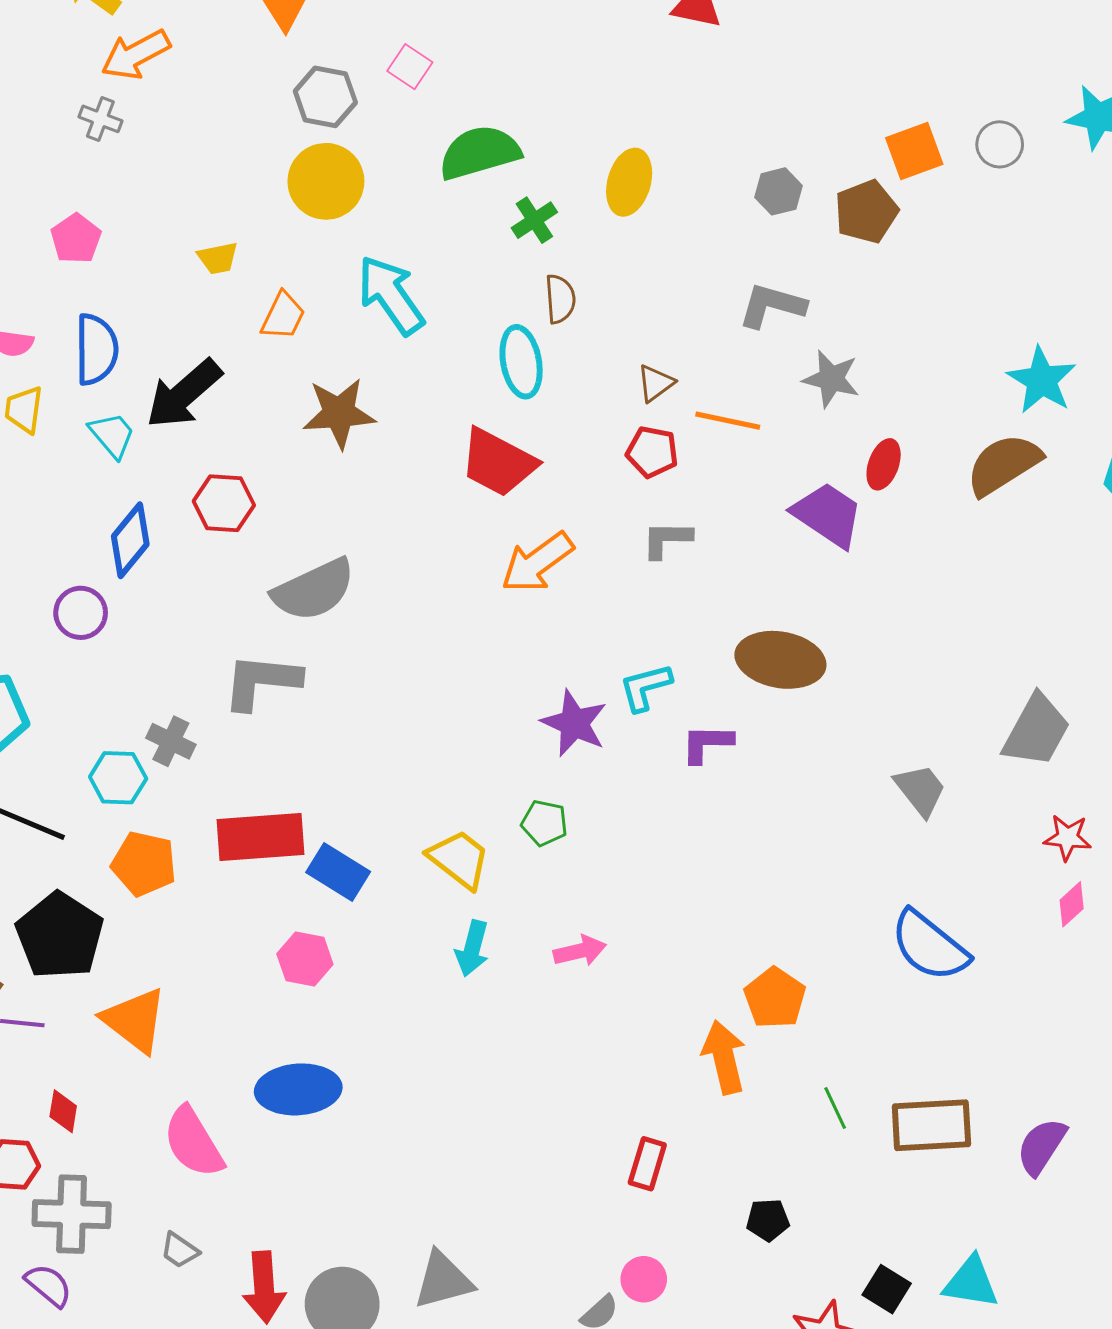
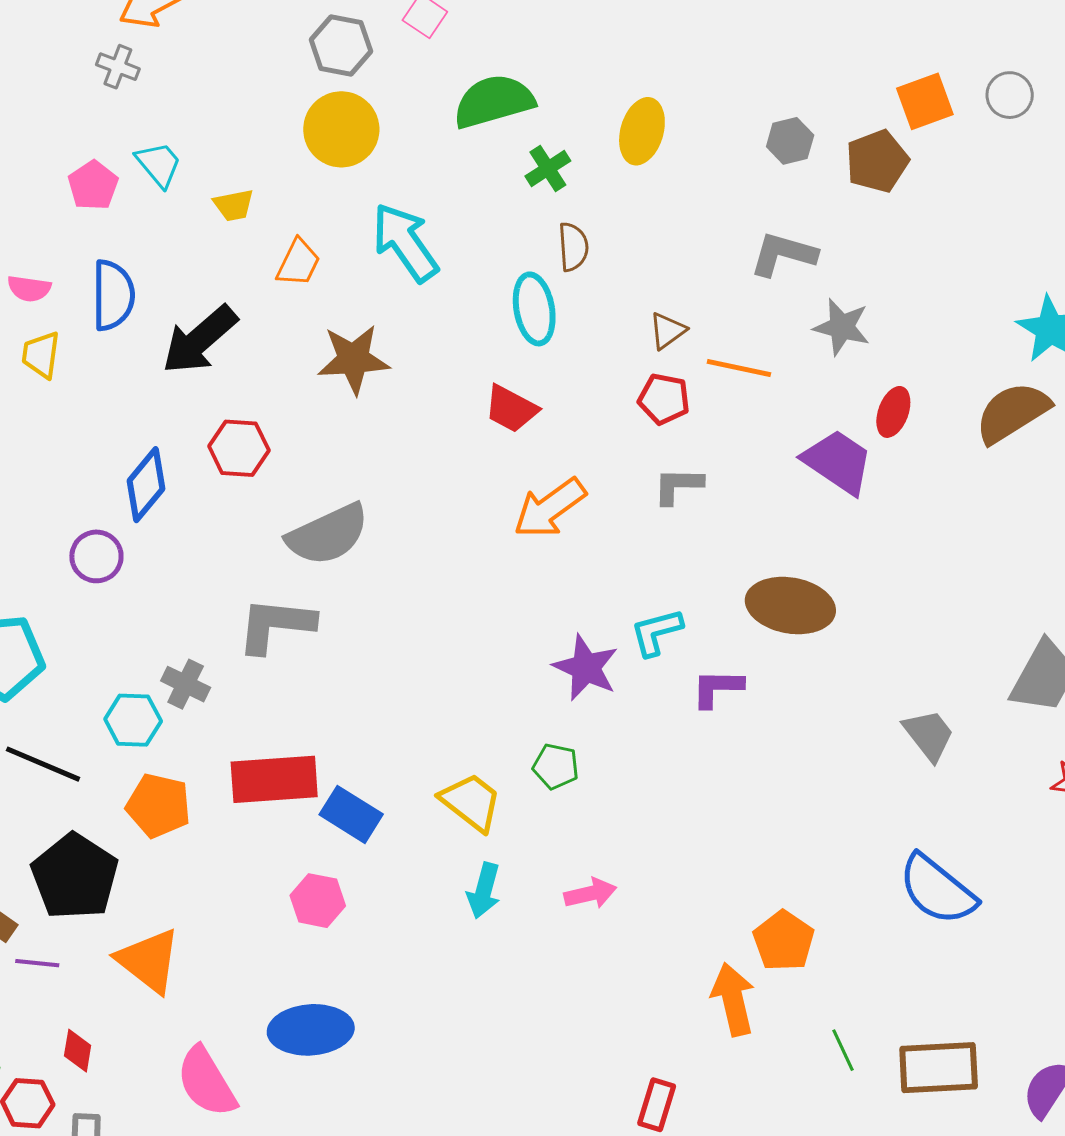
cyan trapezoid: (112, 435) -> (159, 164), moved
red trapezoid: (498, 462) -> (511, 409), size x0.7

